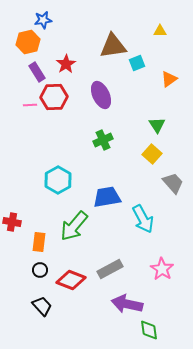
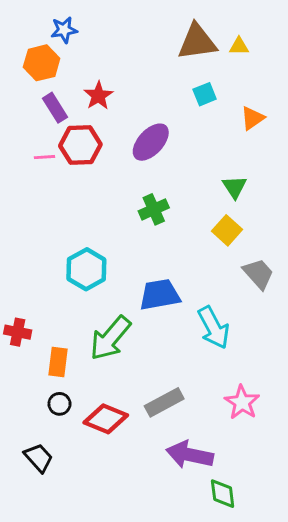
brown triangle: (113, 46) -> (197, 42), moved
purple ellipse: (101, 95) -> (151, 142), turned 68
black trapezoid: (42, 306) -> (39, 458), moved

